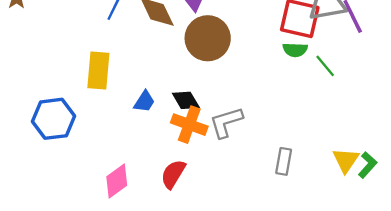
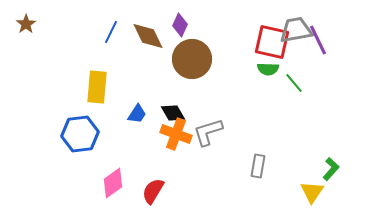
blue hexagon: (53, 119) -> (80, 134), moved
yellow triangle: (346, 160) -> (312, 192), moved
red semicircle: (173, 174) -> (153, 191), moved

